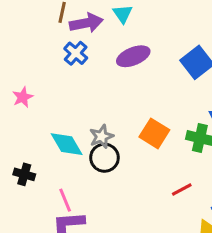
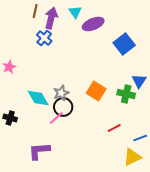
purple arrow: (86, 23) -> (51, 18), turned -65
purple ellipse: (133, 56) -> (93, 24), moved
pink line: (65, 200) -> (56, 118), moved, turned 70

